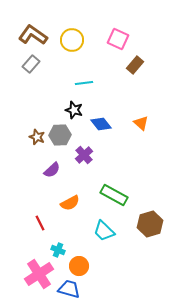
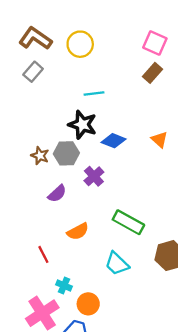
pink square: (118, 39) -> (155, 43), moved
black star: (74, 110) -> (82, 125), size x1.4
blue diamond: (101, 124) -> (113, 141), turned -30

